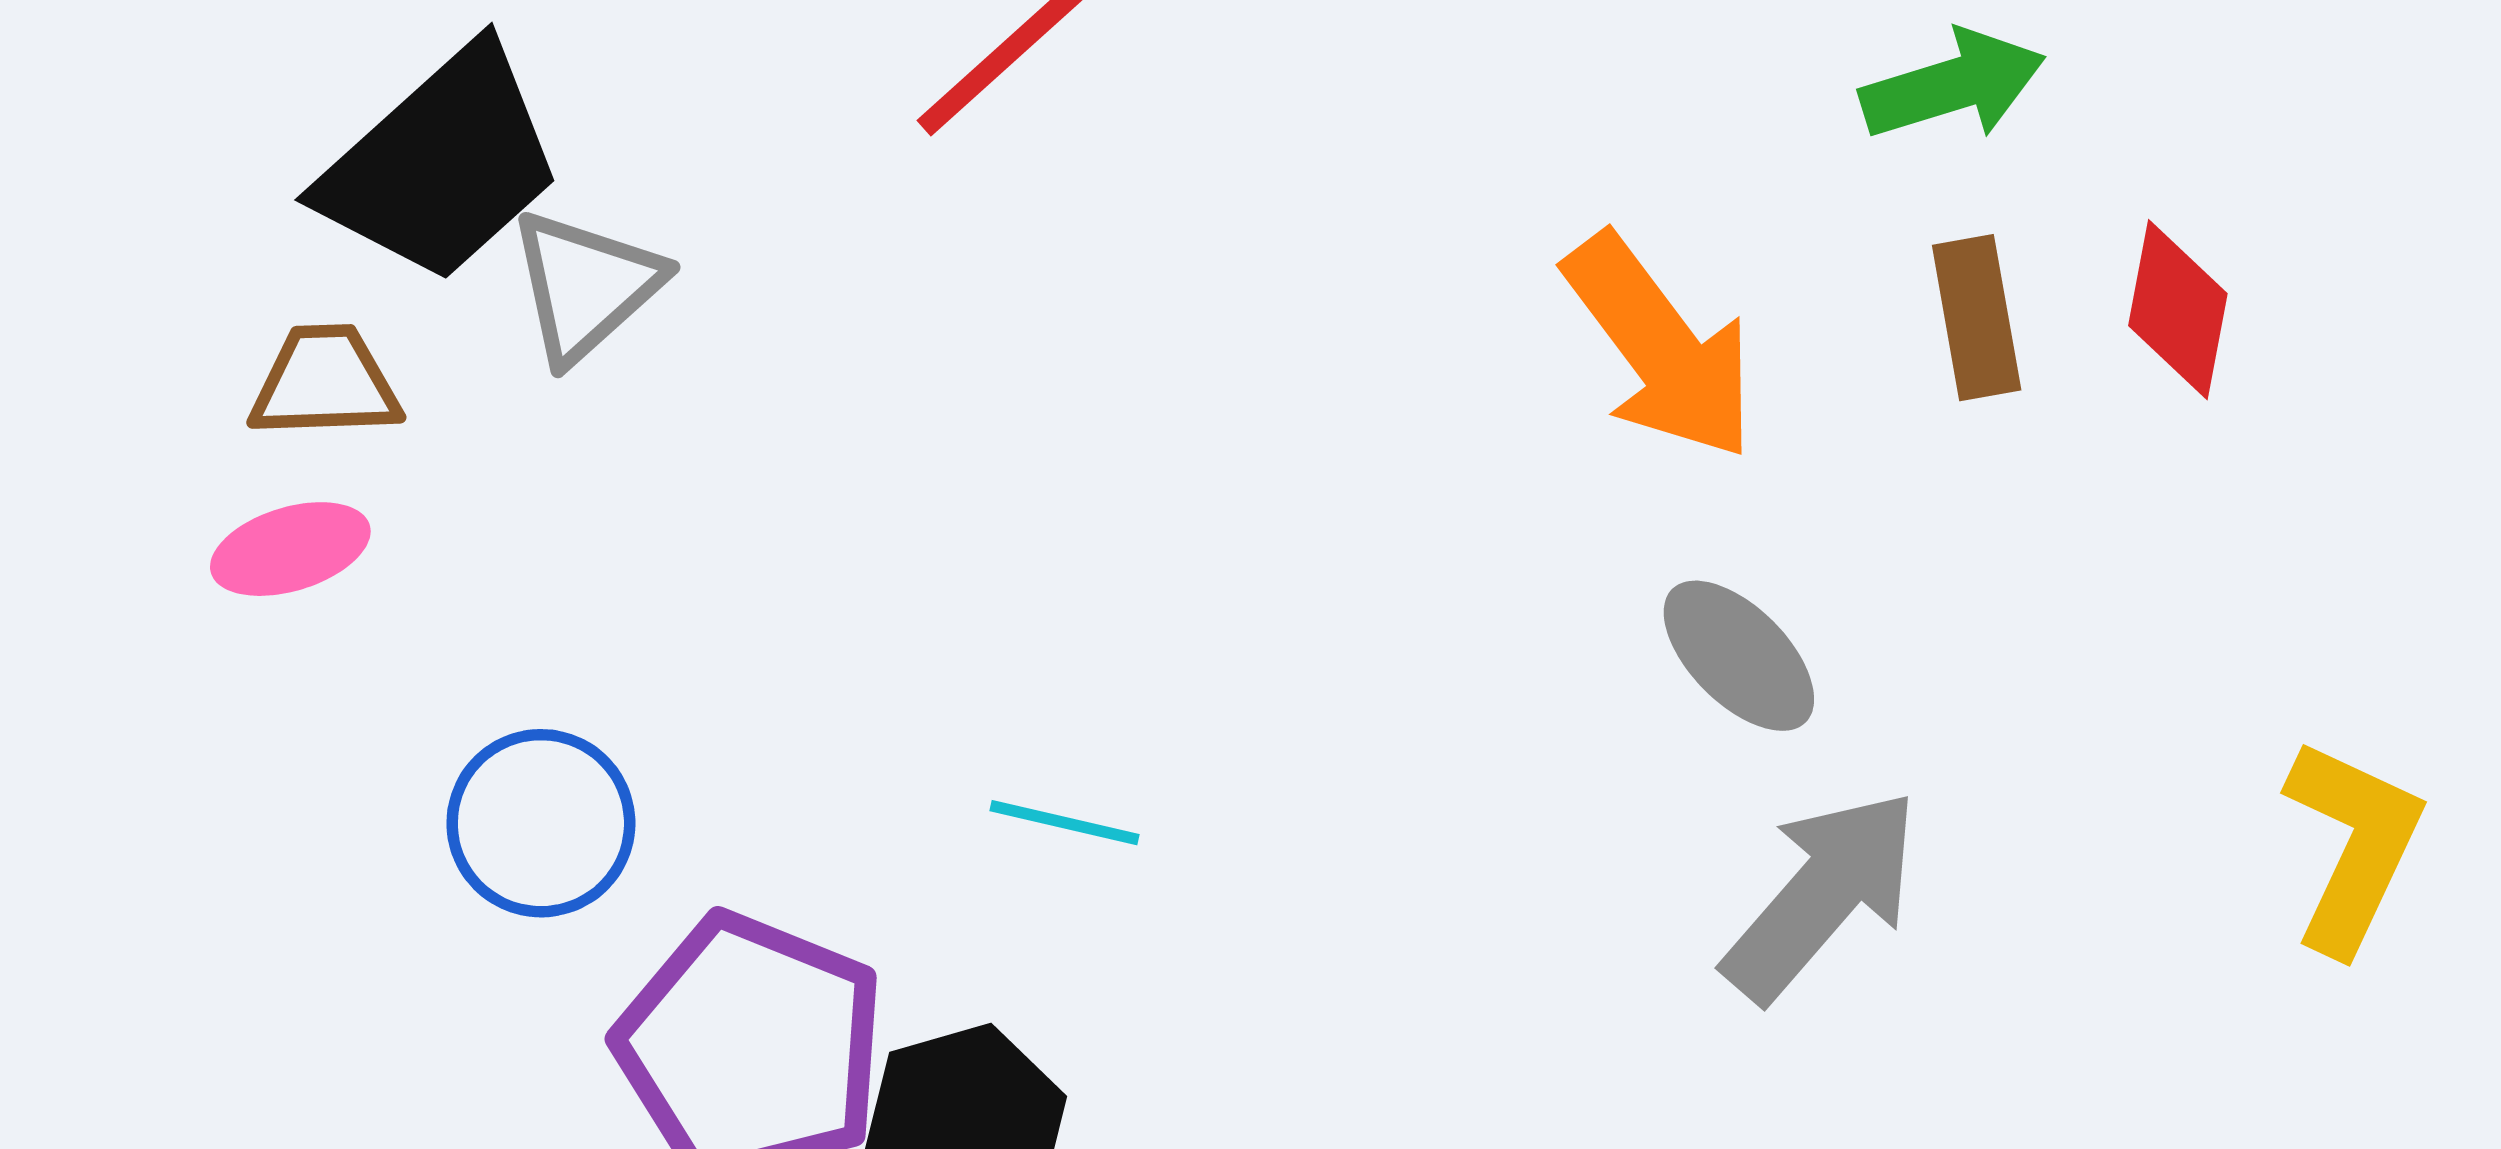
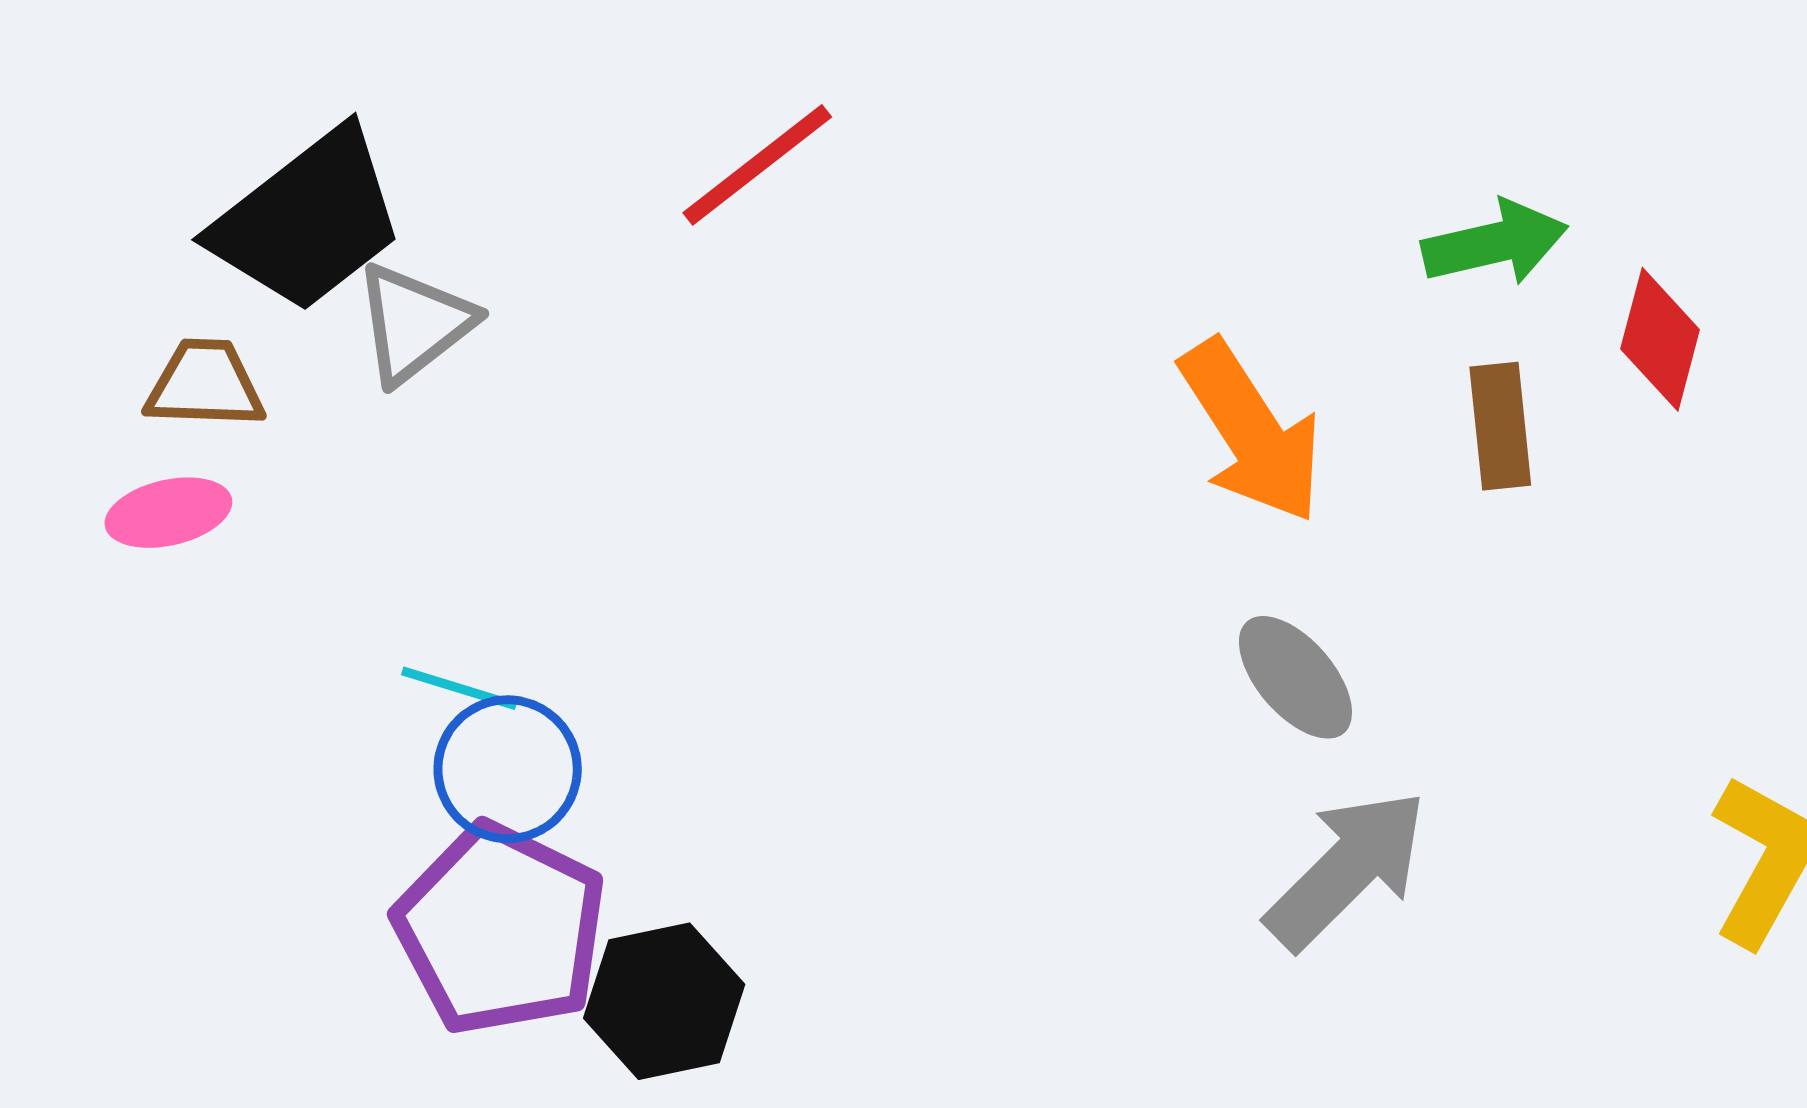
red diamond: (2178, 310) -> (1660, 339), moved
blue circle: (541, 823) -> (508, 769), moved
cyan line: (1064, 823) -> (459, 688), moved

